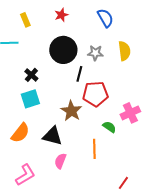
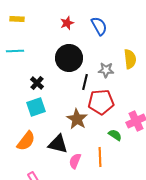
blue semicircle: (105, 18) -> (99, 26), moved
yellow rectangle: (25, 20) -> (17, 19), moved, turned -64
gray star: (95, 53) -> (106, 70), moved
pink semicircle: (60, 161) -> (75, 161), moved

